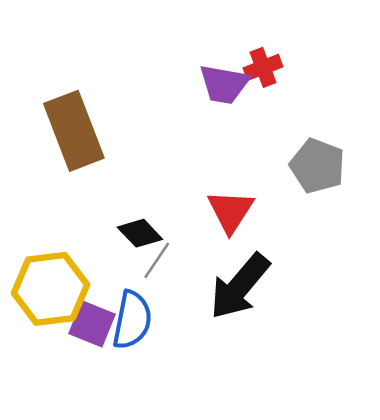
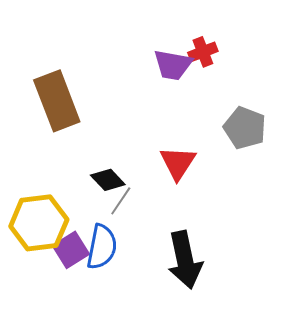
black arrow: (240, 286) -> (185, 260), moved, turned -52
purple square: (92, 324) -> (71, 250), turned 36

